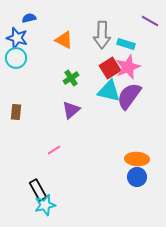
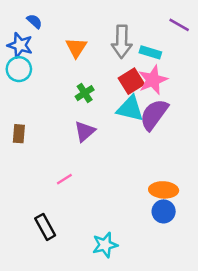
blue semicircle: (29, 18) -> (34, 21), turned 56
orange triangle: (64, 40) -> (76, 48), turned 36
cyan star: (45, 205) -> (105, 245), moved

